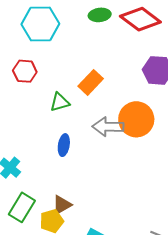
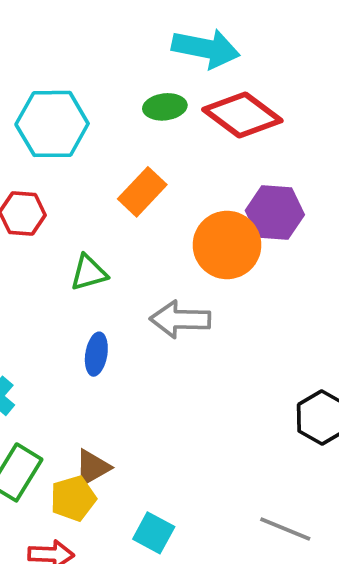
orange rectangle: (91, 82) -> (142, 192), moved
orange circle: (136, 119) -> (227, 245), moved

